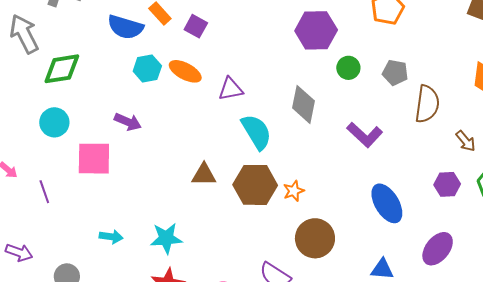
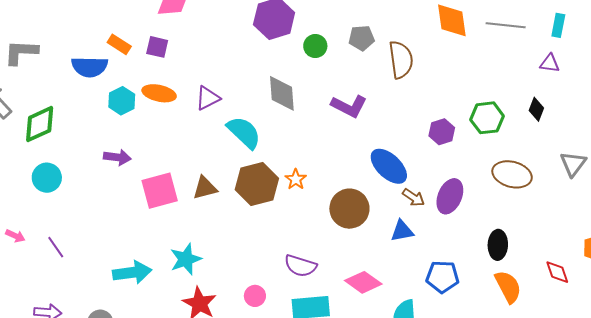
brown arrow: (466, 141) -> (414, 197), moved
pink square: (94, 159) -> (160, 191), moved
cyan arrow: (111, 237) -> (132, 272), size x1.6
brown circle: (315, 238) -> (349, 209), moved

